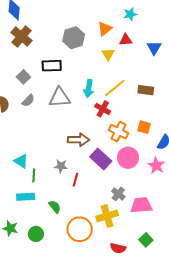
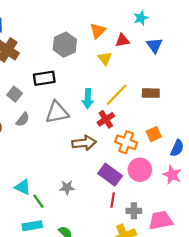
cyan star: (130, 14) -> (141, 18), moved
red cross: (103, 109) -> (106, 119), turned 35
orange square: (144, 127) -> (154, 134), turned -32
brown arrow: (79, 140) -> (84, 143), moved
green line: (34, 175) -> (38, 201), turned -32
red line: (76, 180) -> (113, 200), moved
gray cross: (118, 194) -> (134, 211), turned -32

